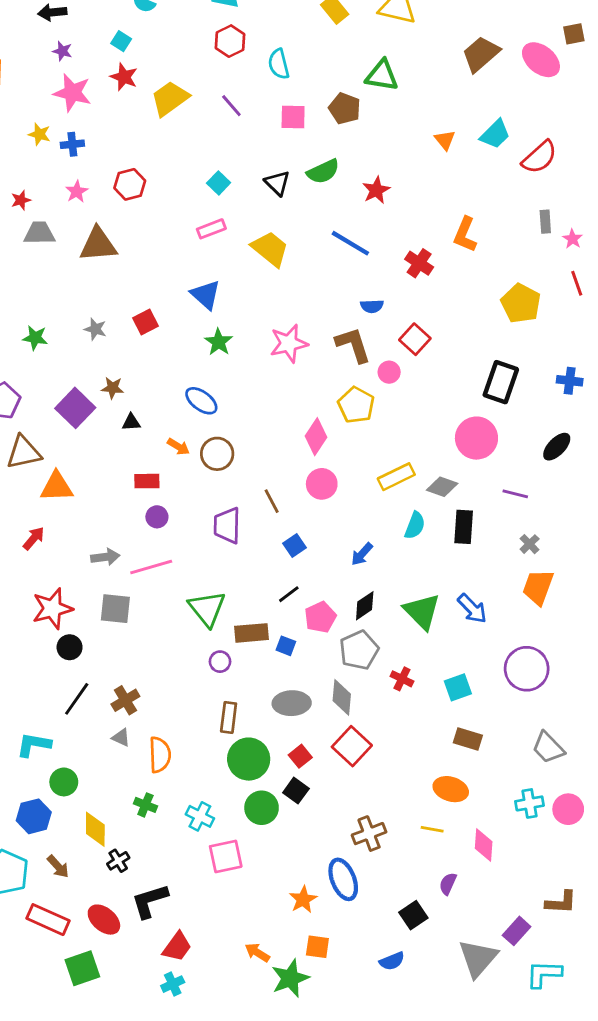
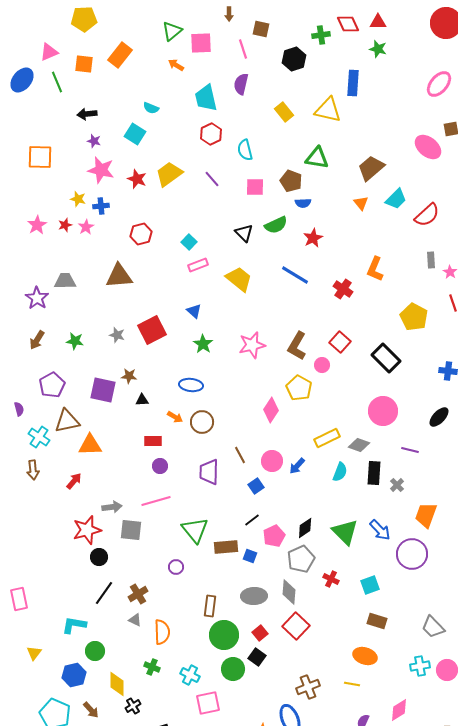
cyan square: (121, 41) -> (135, 134), size x1.5
brown trapezoid: (481, 54) -> (371, 168), moved
red star: (124, 77) -> (137, 179), moved
cyan square: (219, 183) -> (189, 242), moved
pink star: (77, 192) -> (86, 227), moved
red star: (21, 200) -> (65, 225), moved
gray trapezoid: (39, 233) -> (65, 281), moved
blue triangle: (206, 295) -> (194, 311), size x0.7
blue semicircle: (372, 306) -> (303, 203), moved
red square: (145, 322) -> (152, 330), size x1.6
brown L-shape: (353, 345) -> (297, 346), turned -132
black rectangle: (501, 382) -> (386, 358), moved, turned -64
blue ellipse: (201, 401) -> (191, 385), turned -30
purple square: (75, 408) -> (103, 390), turned -32
pink circle: (322, 484) -> (272, 461), moved
gray cross: (530, 544) -> (397, 485), moved
blue arrow: (362, 554) -> (297, 466), moved
gray arrow: (105, 557) -> (112, 507), moved
purple circle: (220, 662) -> (176, 567), moved
purple circle: (527, 669) -> (412, 554), moved
pink diamond: (484, 845) -> (399, 710), moved, turned 55

